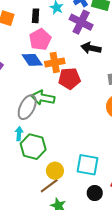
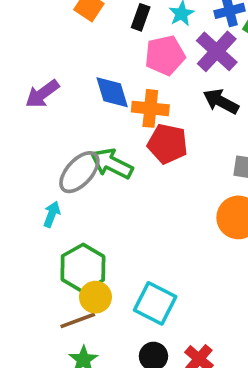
pink pentagon: (40, 39) -> (165, 55), moved
green hexagon: (33, 147) -> (83, 268), moved

